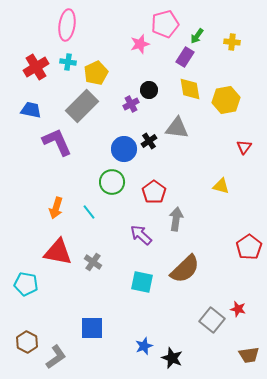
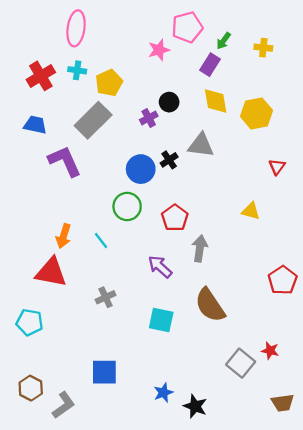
red triangle: (58, 252) -> (51, 272), moved
gray cross: (93, 262) -> (106, 297), turned 30
brown semicircle: (185, 269) -> (210, 305), turned 100

